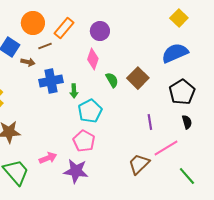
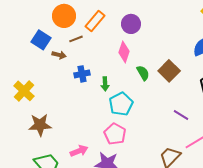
blue cross: (51, 81) -> (82, 74), size x0.7
purple line: (150, 122) -> (181, 115), turned -49

